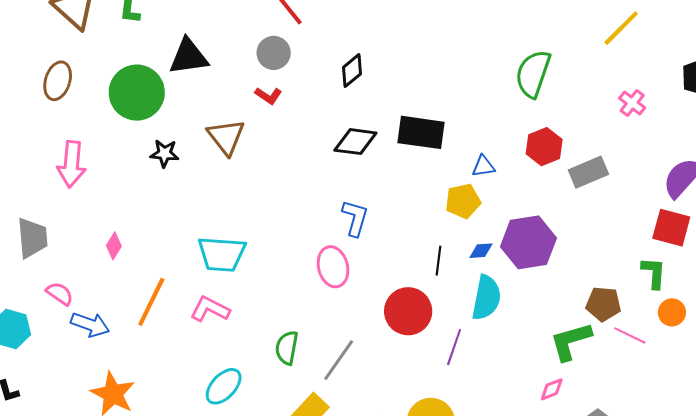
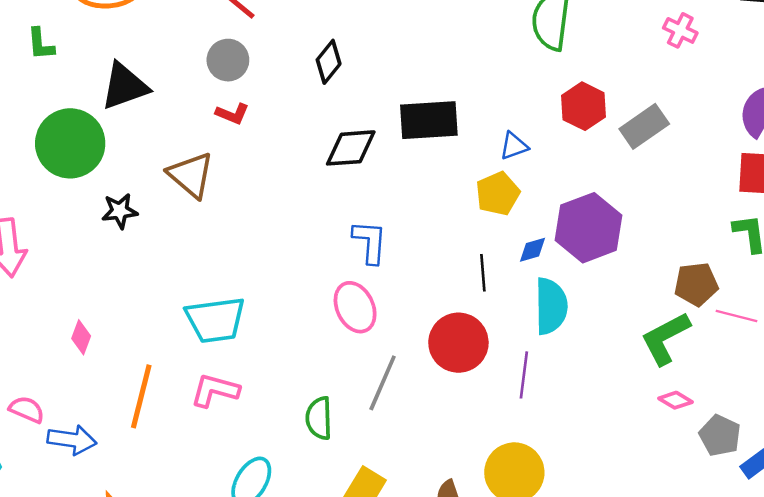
gray line: (339, 360) -> (383, 383), moved
pink diamond: (552, 389) -> (676, 400), moved, turned 64

